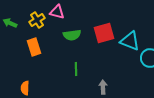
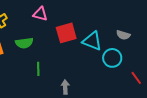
pink triangle: (57, 12) -> (40, 14), moved
green semicircle: (72, 35) -> (24, 43), moved

